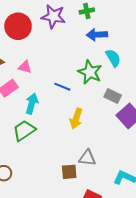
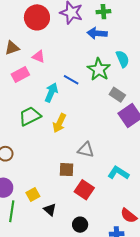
blue arrow: (97, 35) -> (97, 33), moved
cyan arrow: (32, 104) -> (51, 92), moved
yellow arrow: (76, 119) -> (59, 123), moved
brown square: (69, 172) -> (66, 170), moved

